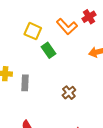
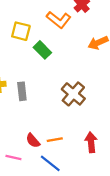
brown cross: (69, 93) -> (73, 94), size x1.5

